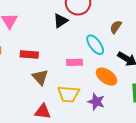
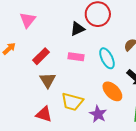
red rectangle: (29, 54) -> (41, 56), turned -60
pink rectangle: (75, 62) -> (76, 57), moved

